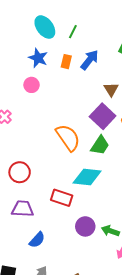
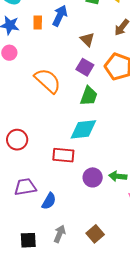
purple square: (103, 116) -> (85, 67), size x0.7
orange semicircle: (68, 138) -> (48, 81), moved
purple trapezoid: (23, 209) -> (25, 187), moved

